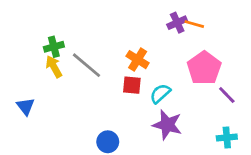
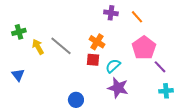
purple cross: (177, 23) -> (111, 13), moved, turned 32
orange line: (194, 24) -> (137, 17), turned 32
green cross: (54, 47) -> (19, 32), moved
cyan cross: (227, 138) -> (166, 91), moved

